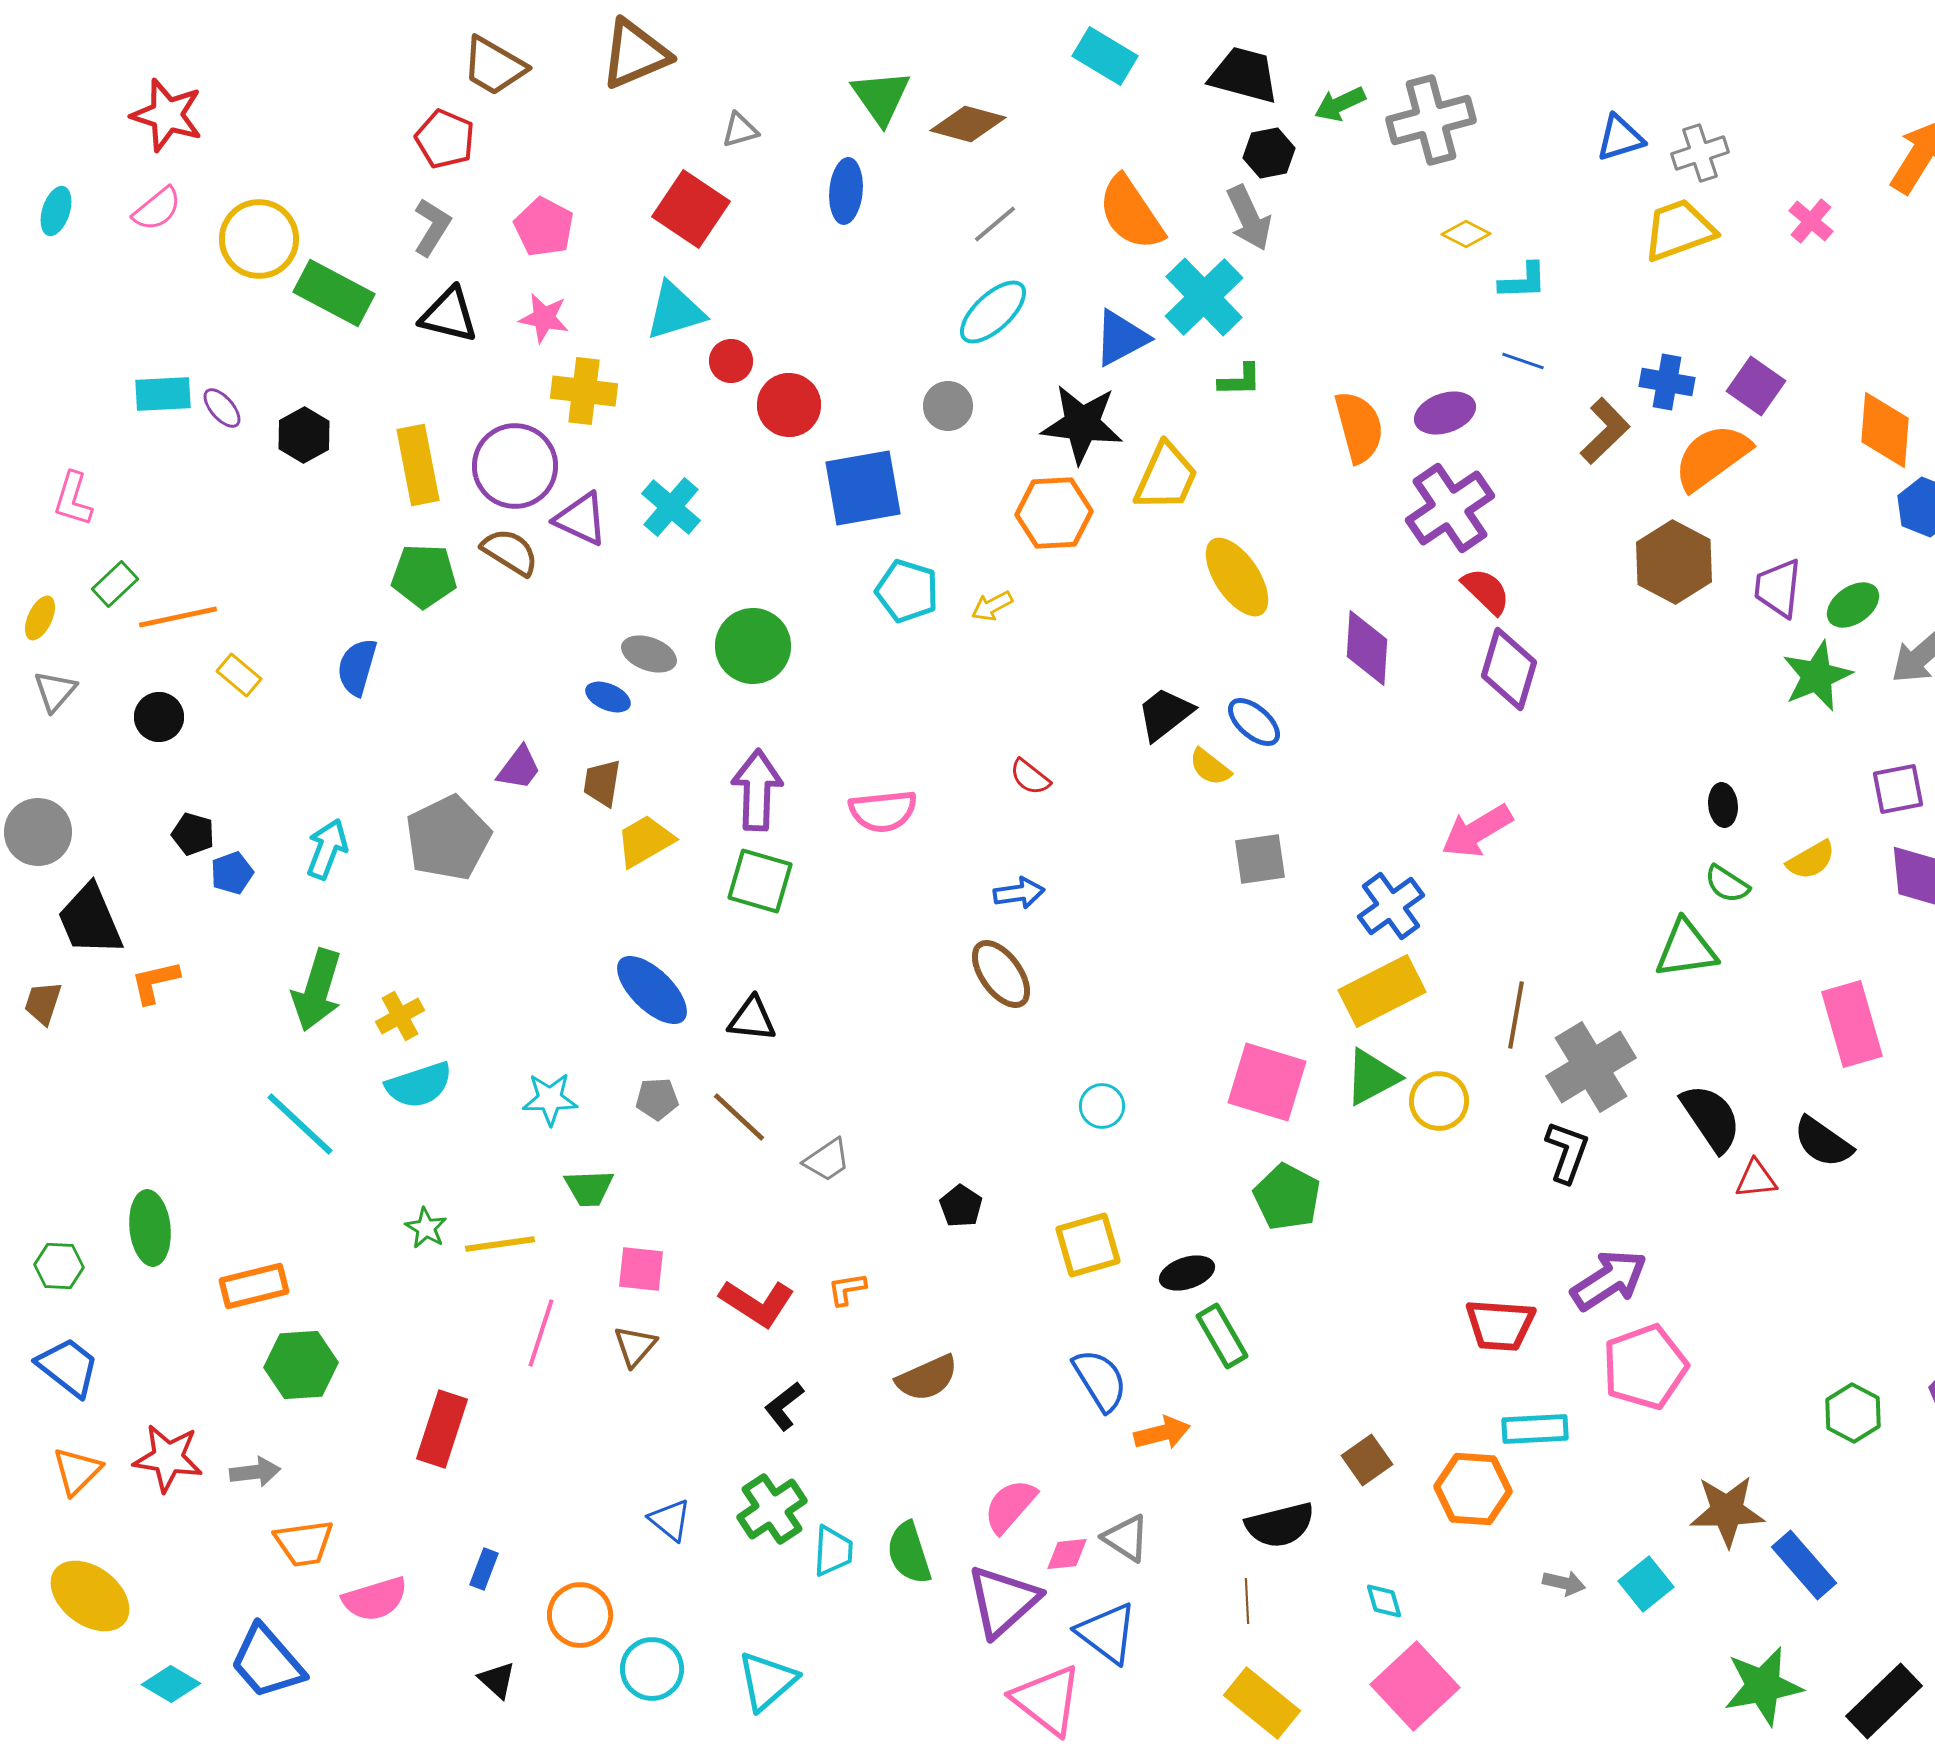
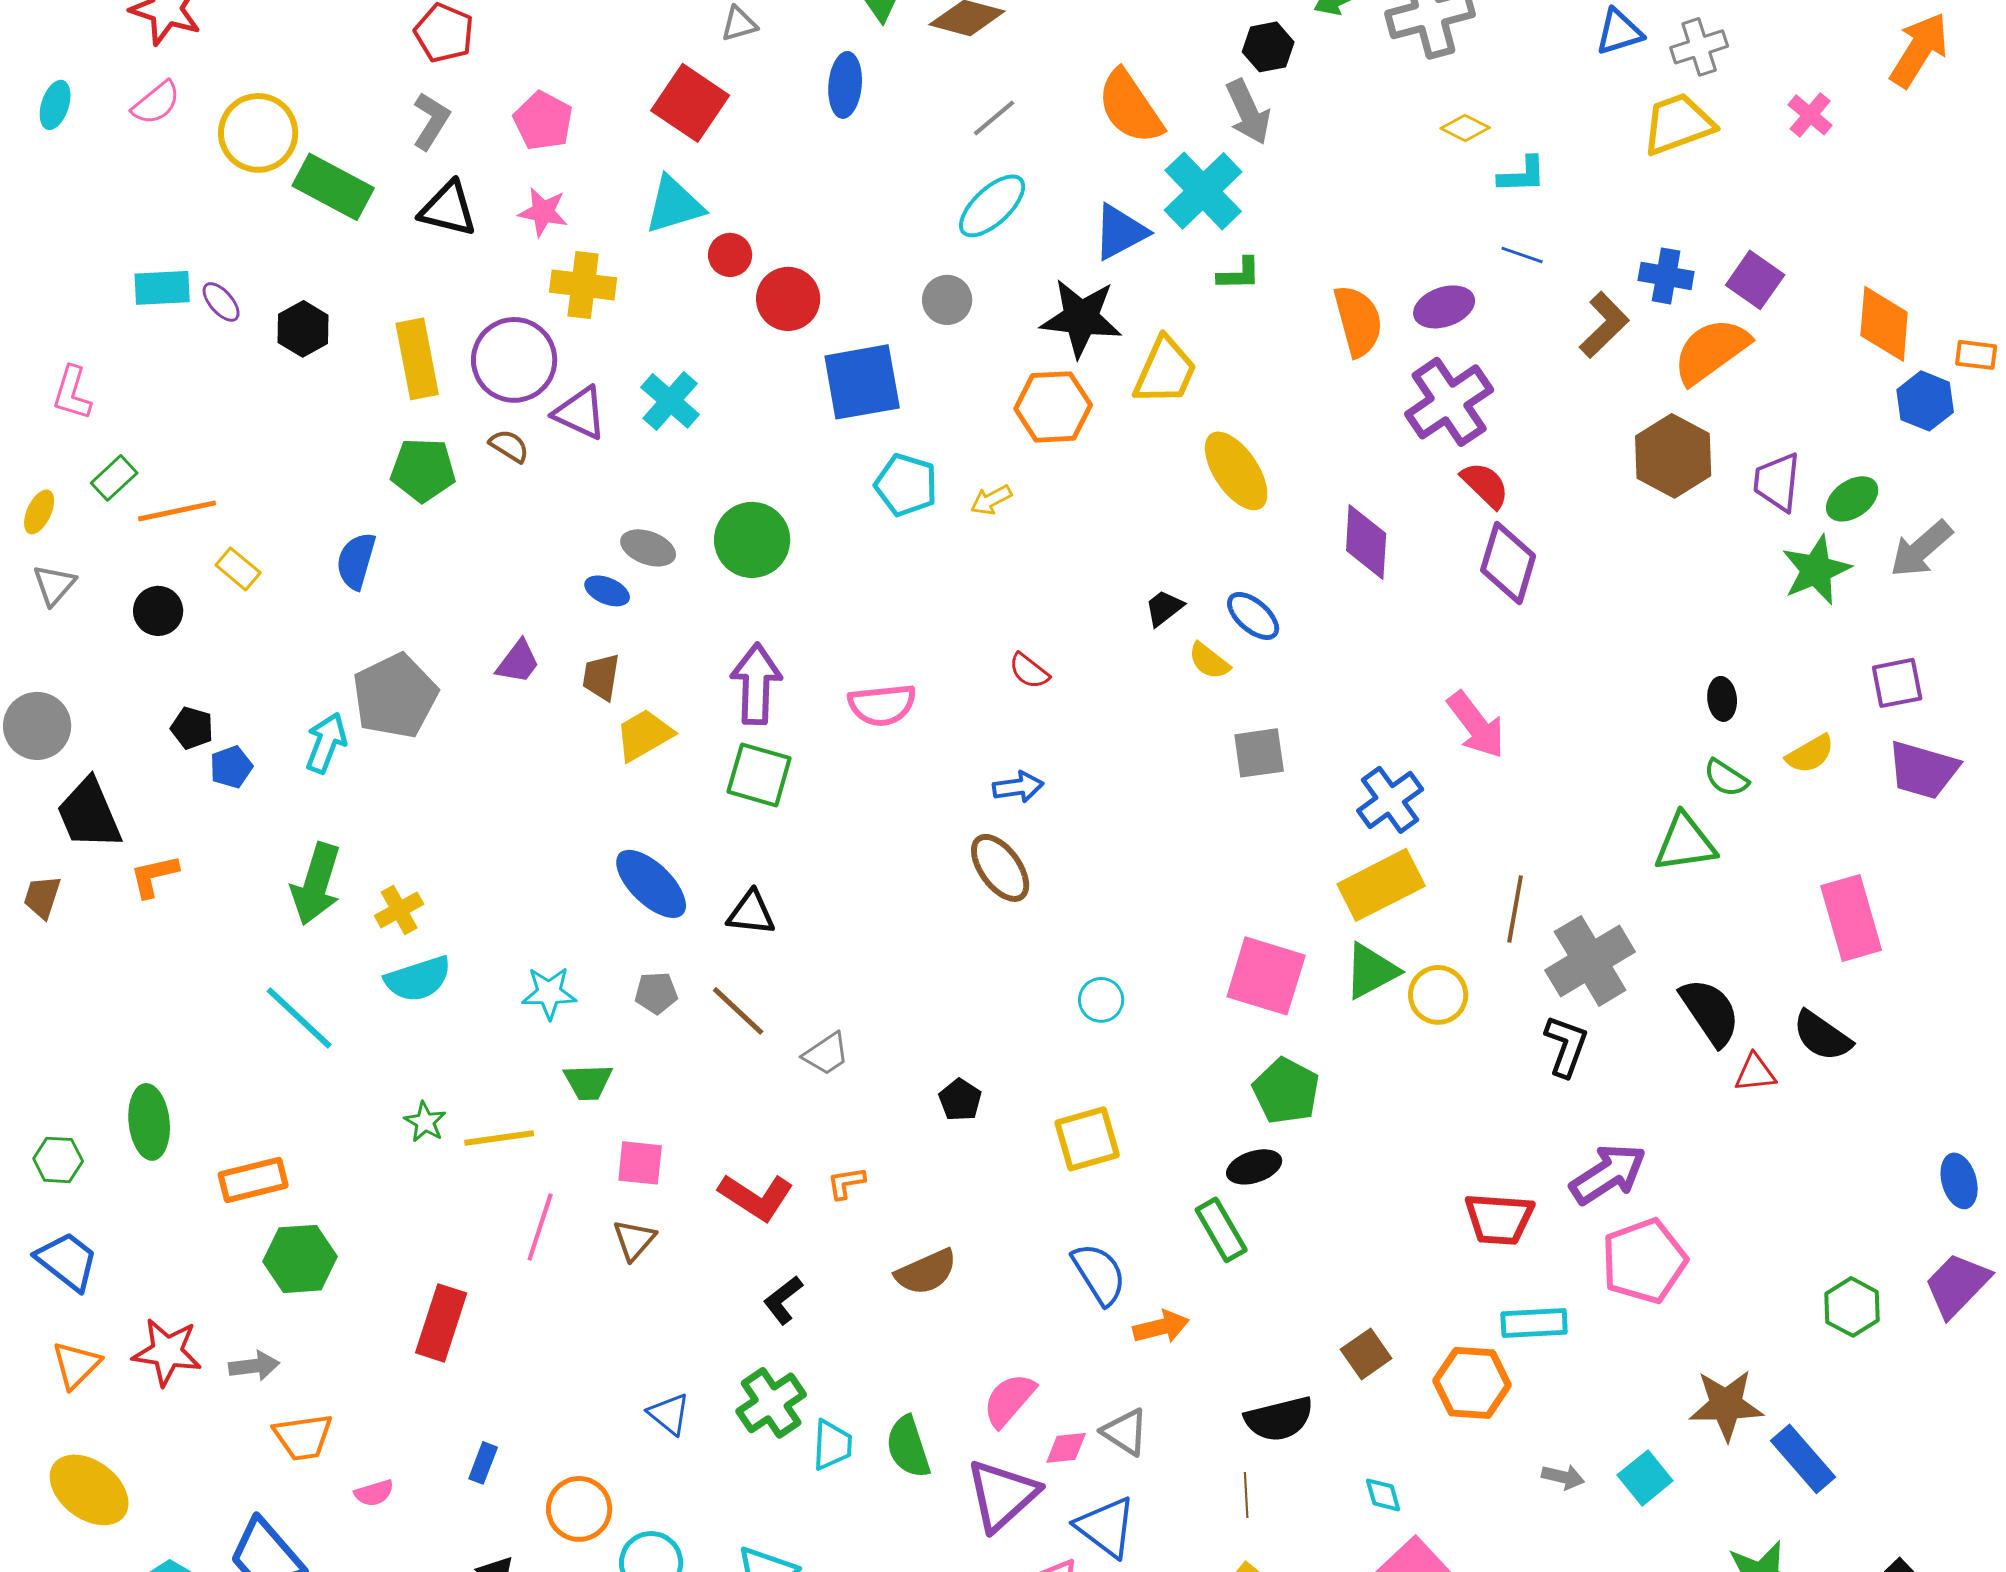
brown semicircle: (510, 552) -> (509, 446), size x0.7
black trapezoid: (1165, 714) -> (1164, 608), size x0.7
pink arrow: (1477, 831) -> (1476, 725), turned -96
gray pentagon: (448, 838) -> (395, 696), moved
black ellipse: (1187, 1273) -> (1254, 1167), moved
pink semicircle: (375, 1599) -> (374, 1493), size x0.6

